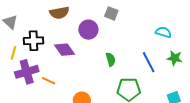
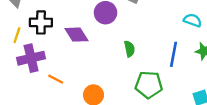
blue line: (149, 62) -> (174, 54), turned 35
orange line: (49, 81) -> (56, 79), moved

